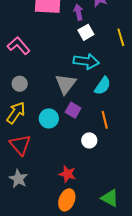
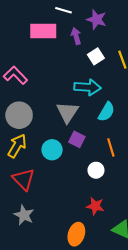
white square: (86, 32) -> (96, 56), moved
gray circle: (20, 84) -> (19, 115), size x1.6
red star: (67, 174) -> (95, 206), moved

